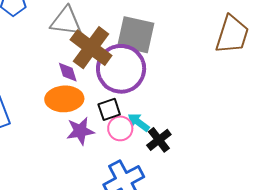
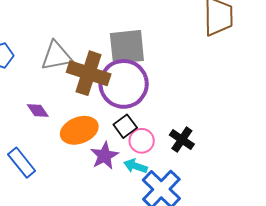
purple diamond: (68, 72) -> (38, 110), moved
cyan arrow: (138, 122) -> (135, 166), moved

